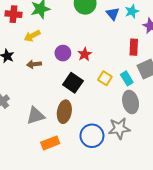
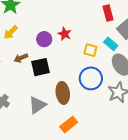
black square: (73, 83) -> (40, 67), moved, turned -30
blue circle: (92, 136) -> (91, 78), moved
orange rectangle: (50, 143) -> (69, 124), moved

